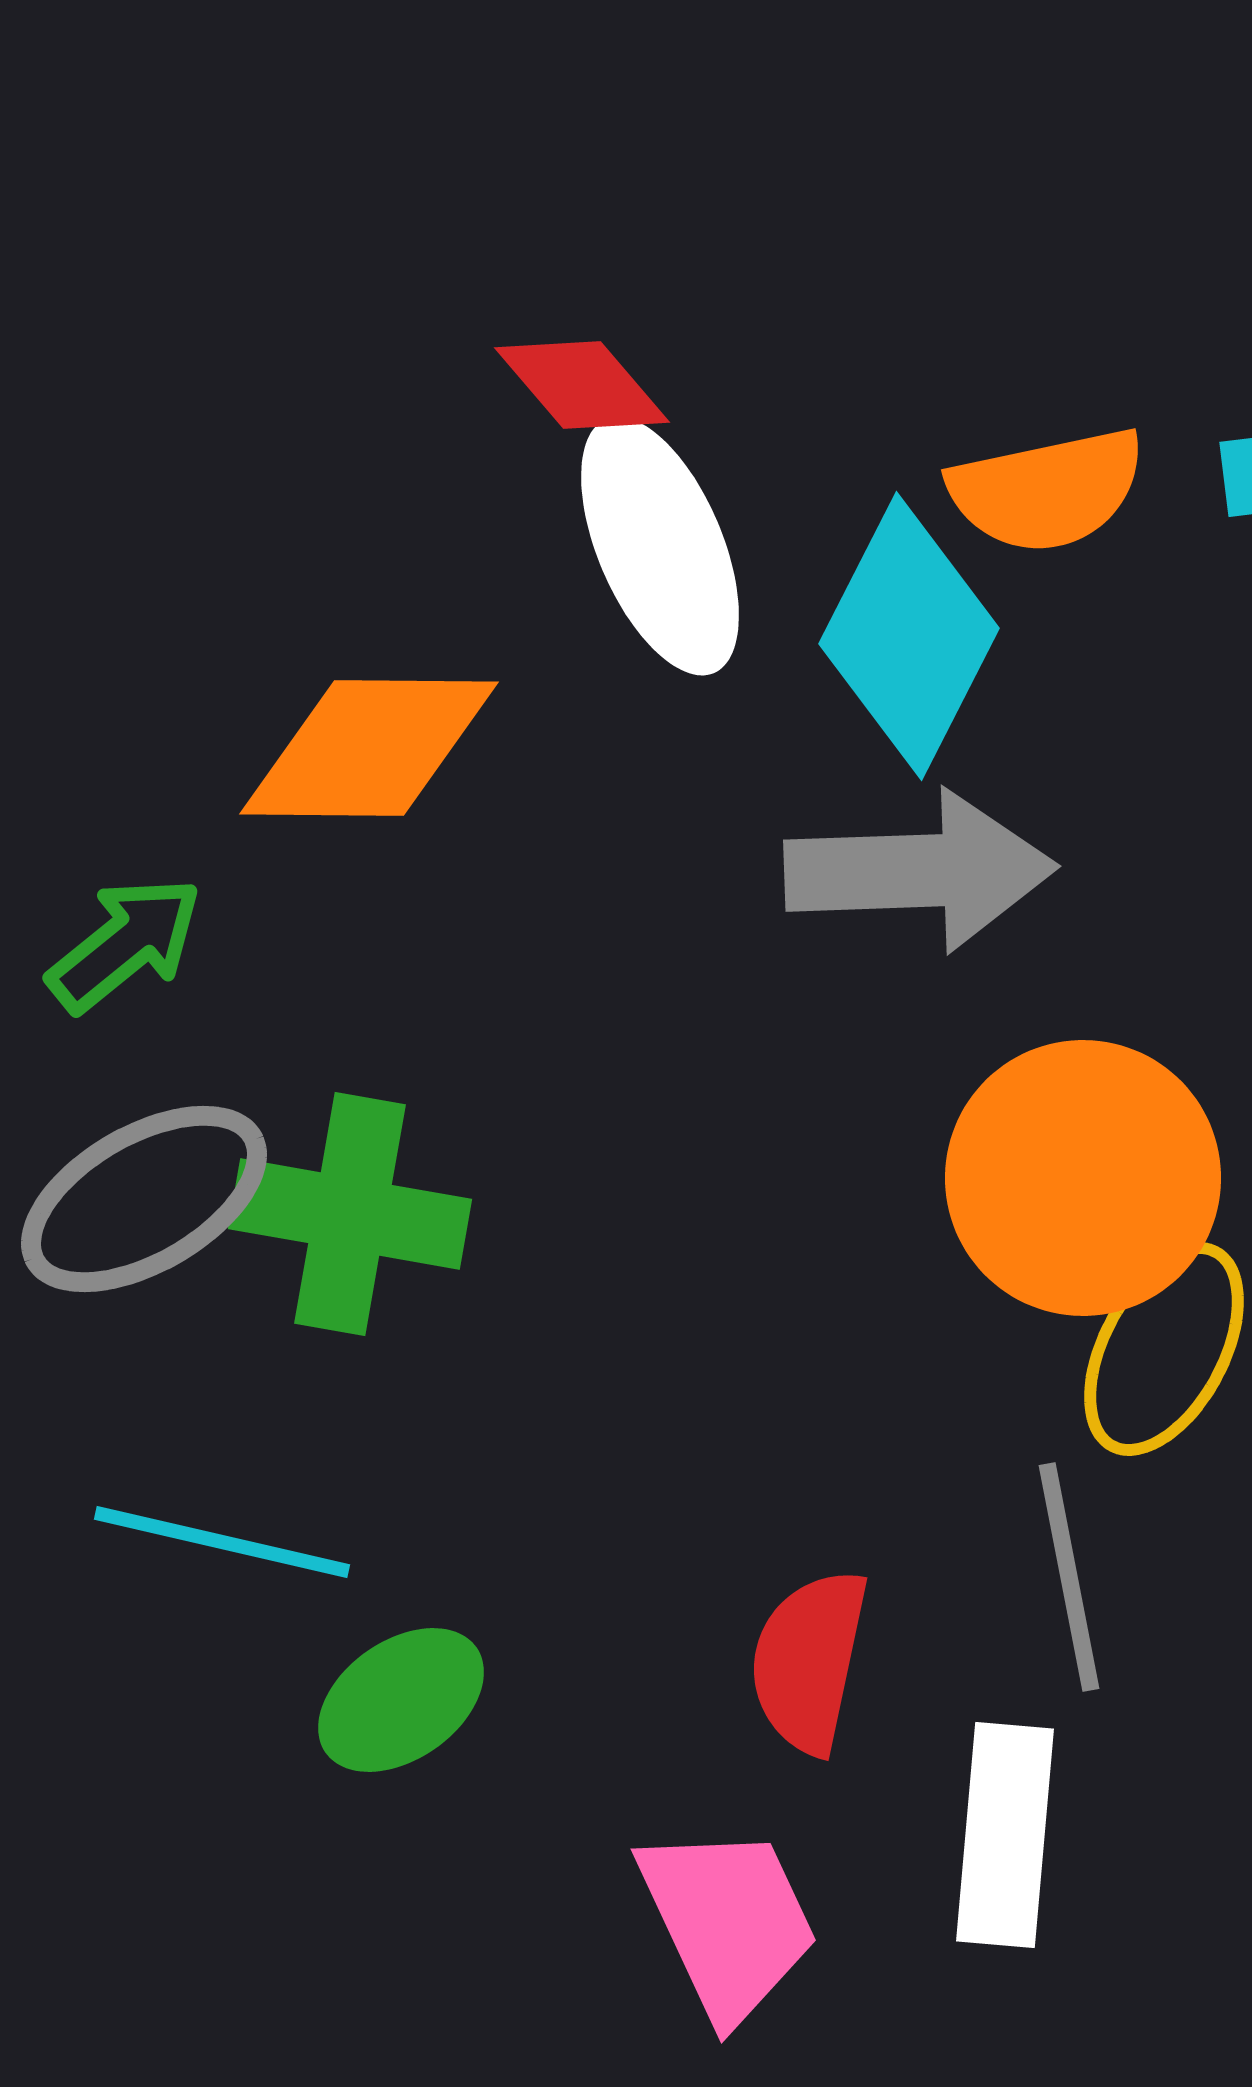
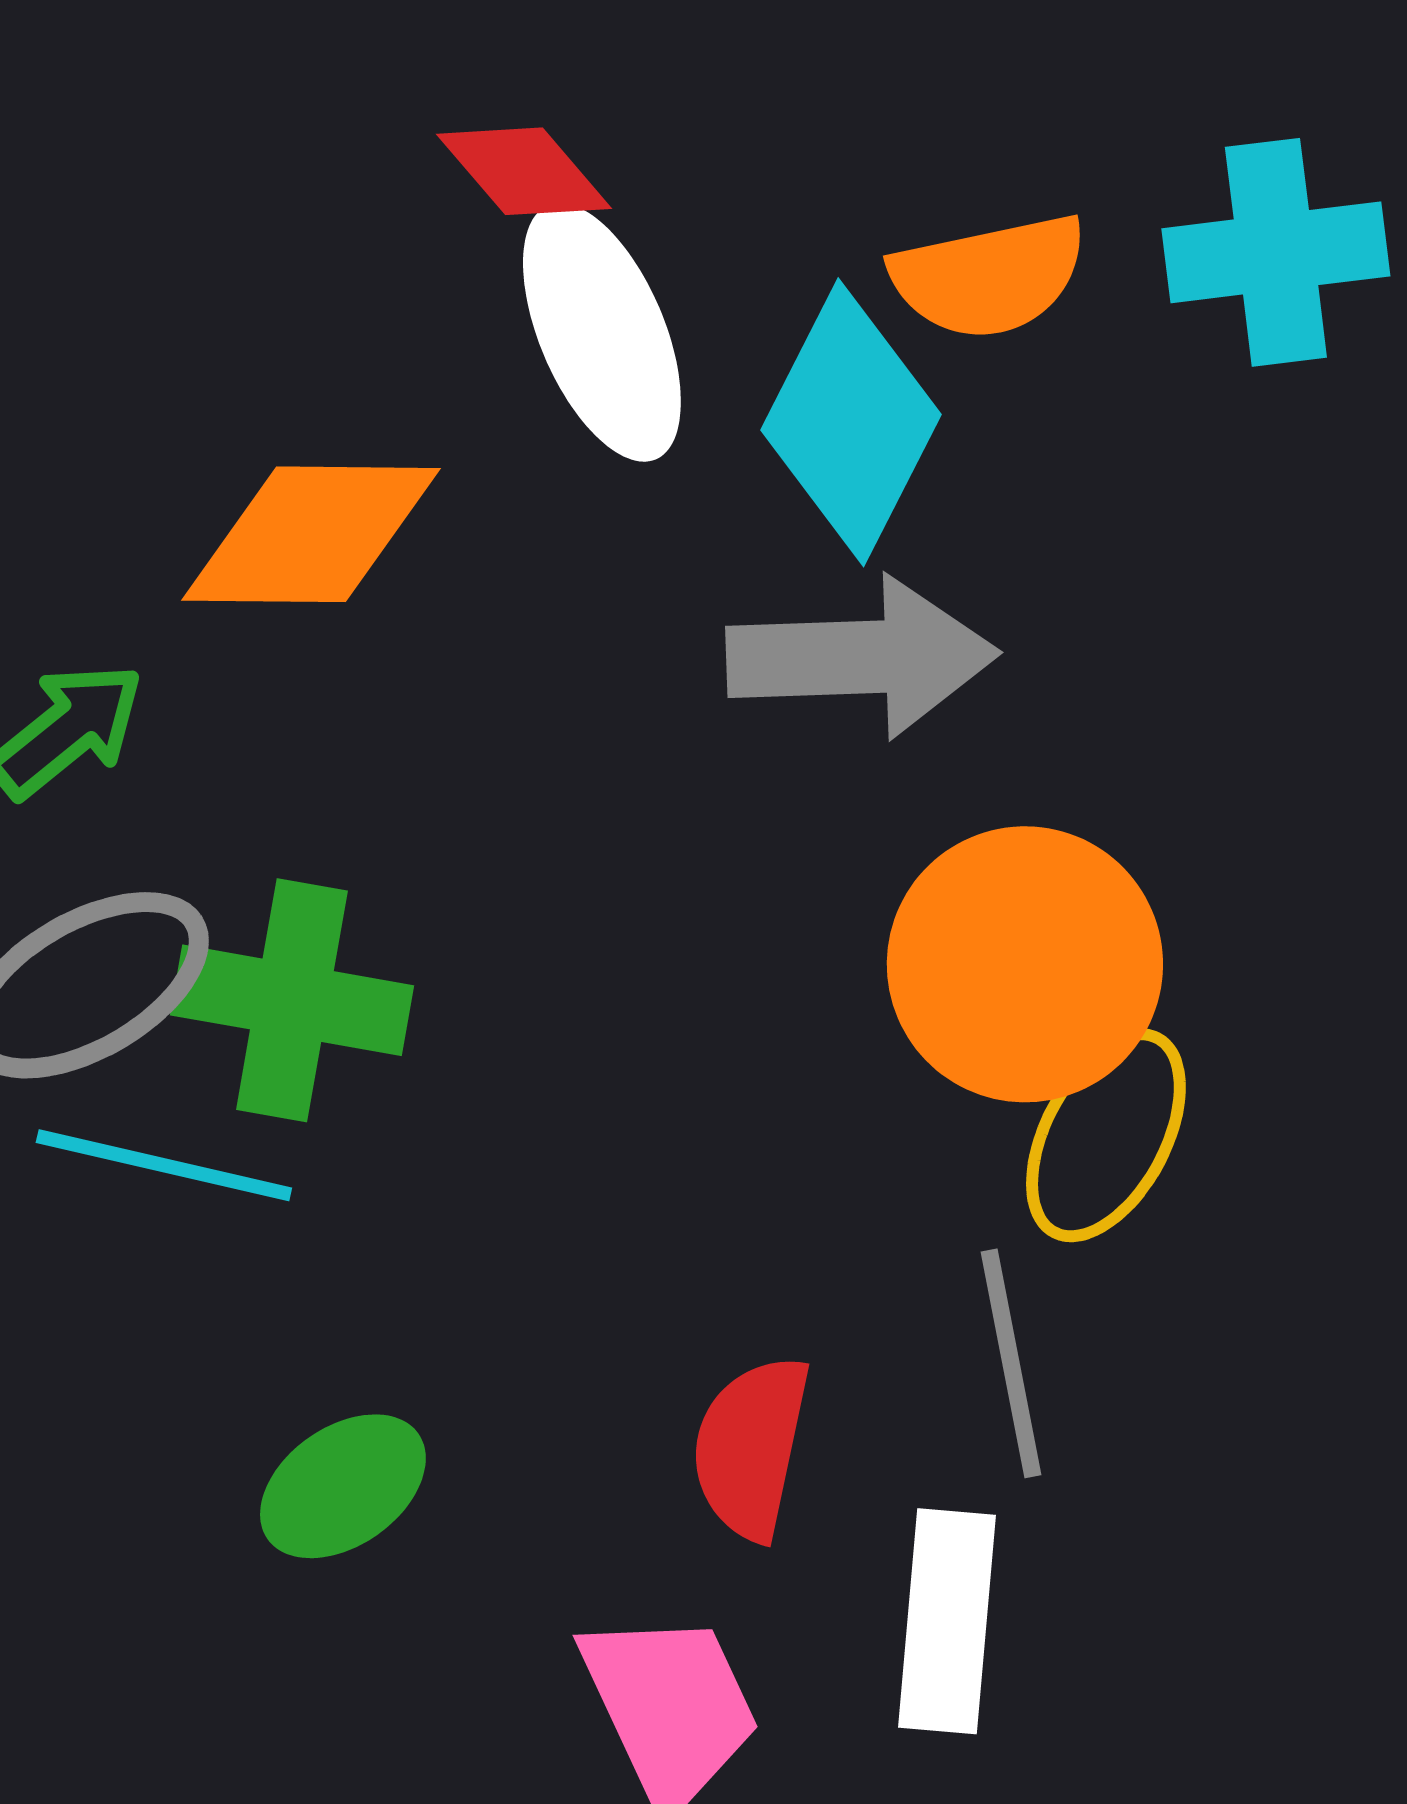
cyan line: (222, 1542) -> (164, 1165), moved

